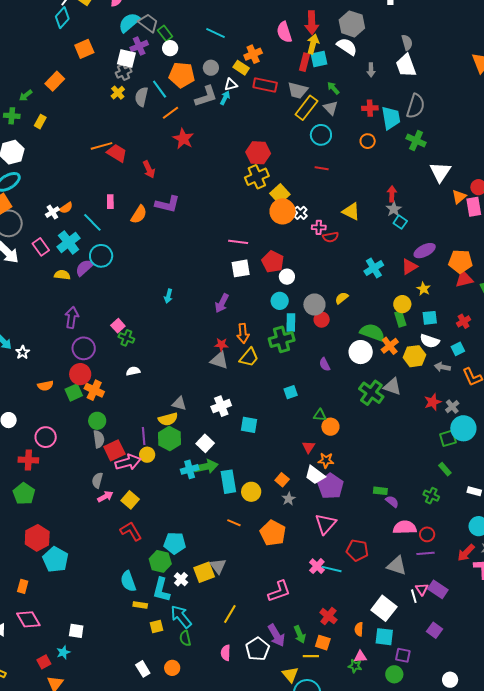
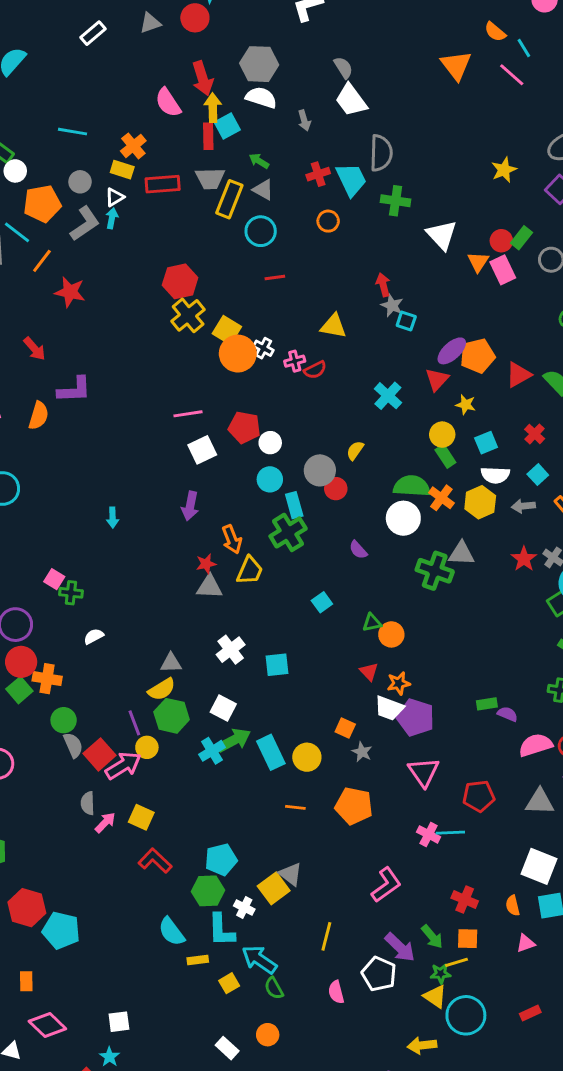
orange pentagon: (460, 261) -> (477, 356), moved
green star: (355, 666) -> (441, 974), moved

